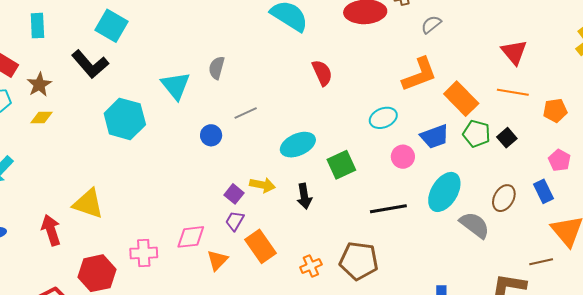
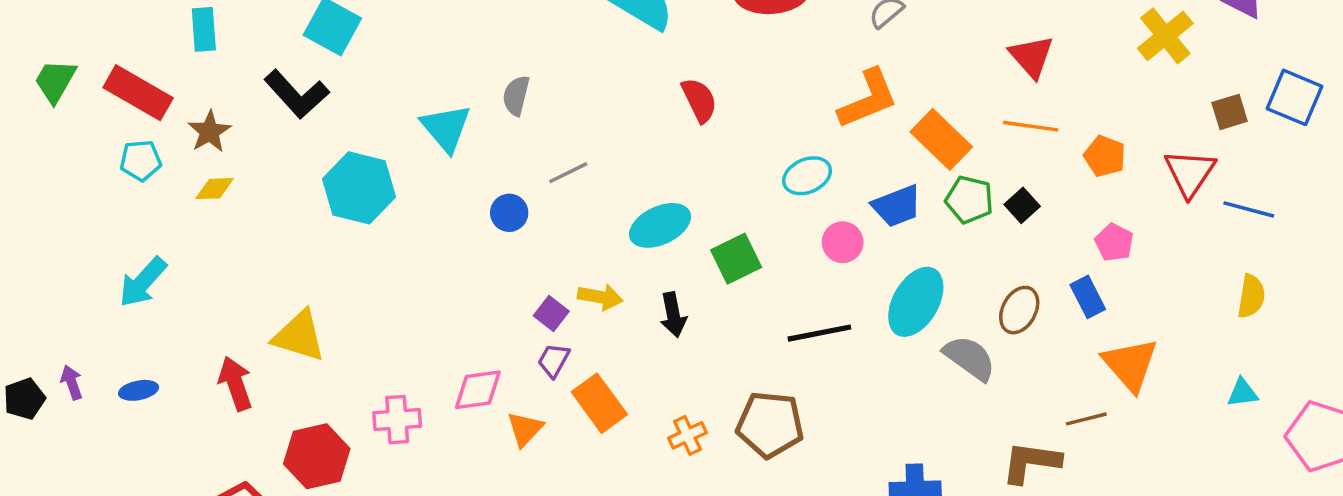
orange pentagon: (555, 110) -> (1105, 156), turned 30

